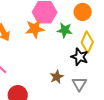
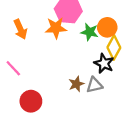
orange circle: (83, 12) -> (107, 27), moved
gray triangle: (79, 84) -> (94, 85), moved, turned 42

